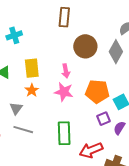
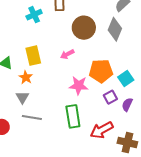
cyan cross: (14, 35) -> (34, 15), moved
pink arrow: (66, 71) -> (67, 54), turned 80
orange star: (32, 90) -> (26, 77), moved
pink star: (64, 92) -> (79, 86), moved

